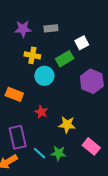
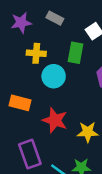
gray rectangle: (51, 28) -> (55, 18), turned 40
green rectangle: (65, 59) -> (75, 53), turned -42
red star: (41, 112) -> (55, 120), size x1.5

